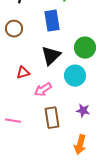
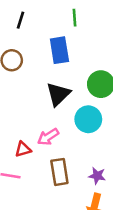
red triangle: (23, 73) -> (23, 149), moved
purple star: (83, 111) -> (97, 176), moved

